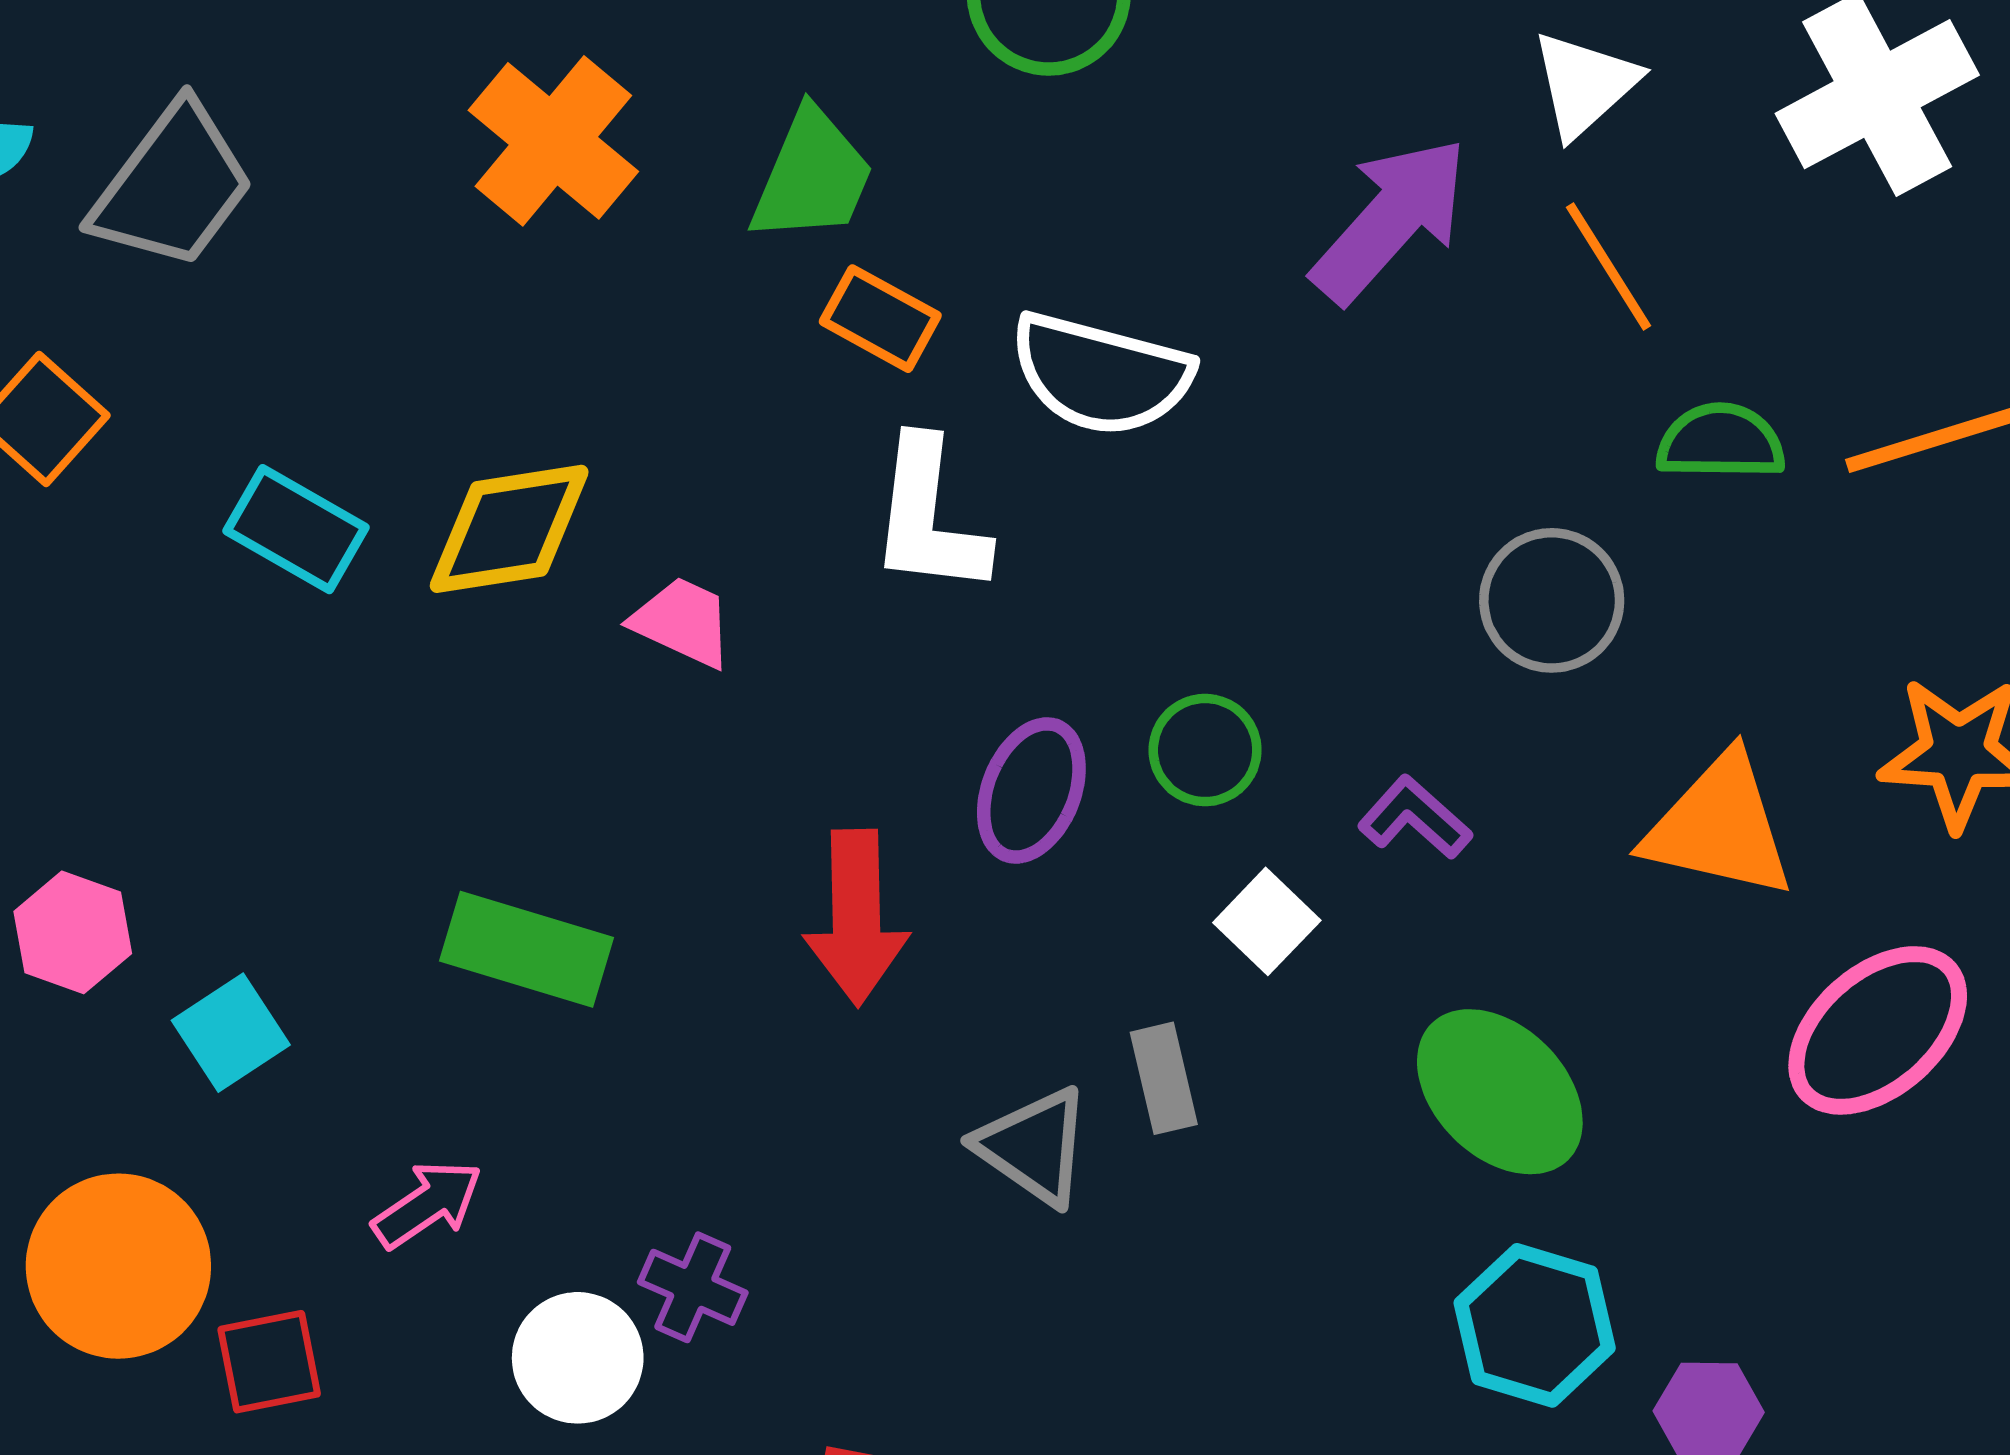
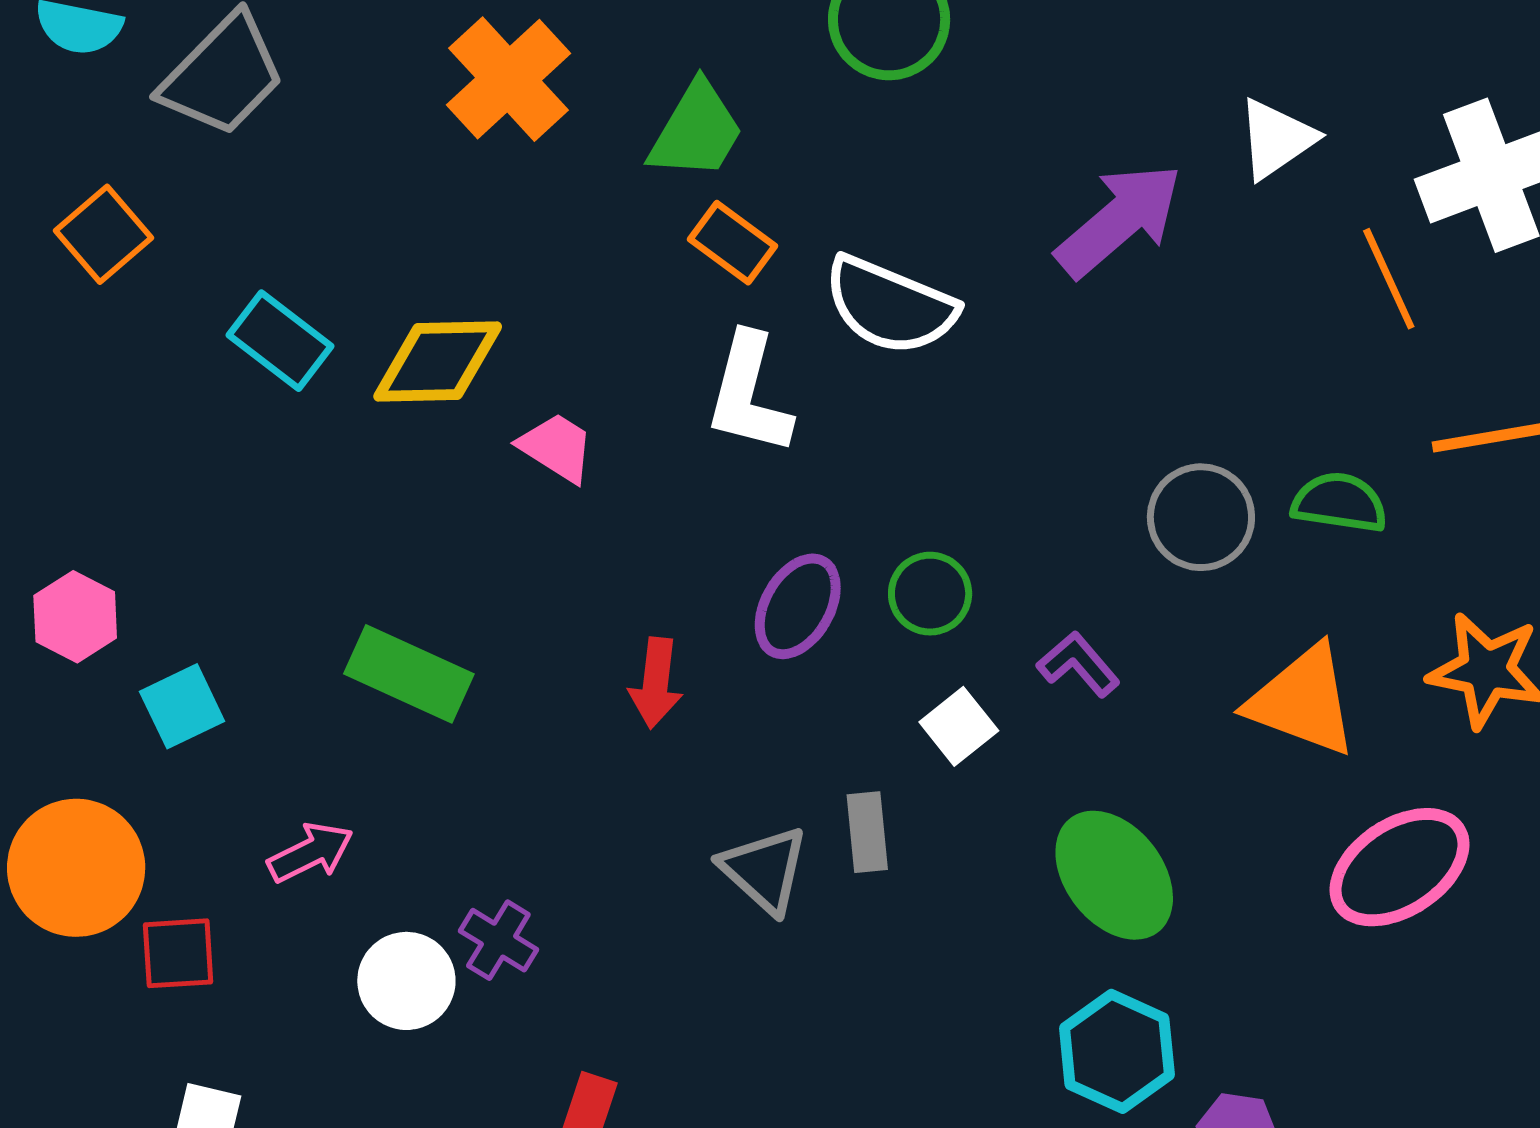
orange line: (1609, 266) -> (1389, 279), moved
green semicircle: (1721, 442) -> (1339, 503), moved
red arrow: (856, 917) -> (656, 683), size x0.7

